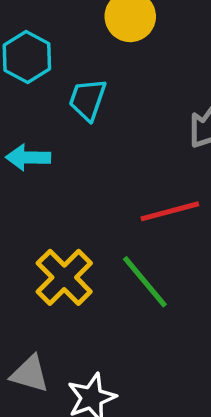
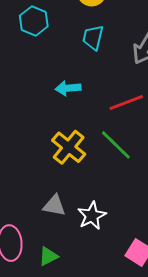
cyan trapezoid: (88, 100) -> (93, 37), moved
cyan arrow: (28, 157) -> (68, 88), moved

